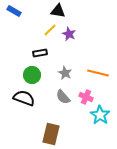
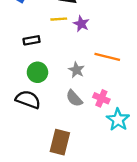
yellow line: (50, 30) -> (59, 19), turned 40
black rectangle: (40, 53) -> (32, 40), moved
orange line: (98, 73) -> (107, 57), moved

